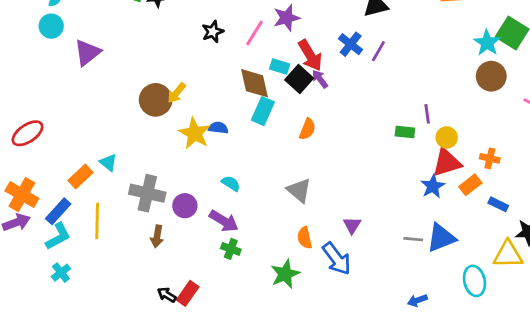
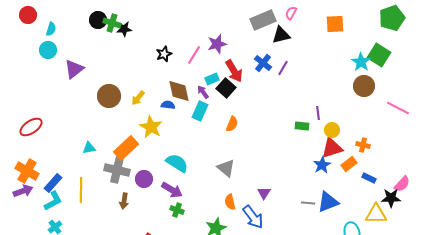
cyan rectangle: (280, 66) -> (212, 79), turned -40
purple arrow: (320, 79) -> (203, 92), moved
brown diamond: (255, 83) -> (179, 91), moved
brown circle: (156, 100) -> (109, 96), moved
blue semicircle: (218, 128) -> (168, 105), moved
cyan triangle: (108, 163) -> (89, 148), turned -48
orange rectangle: (80, 176) -> (126, 148), moved, size x1.4
cyan semicircle: (231, 183) -> (177, 163), size x1.6

